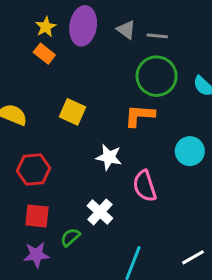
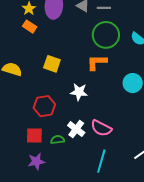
red hexagon: (34, 170) -> (44, 106), moved
pink semicircle: (145, 186) -> (101, 128), moved, turned -40
green semicircle: (70, 237) -> (58, 140), moved, turned 40

